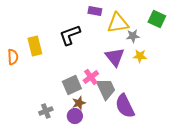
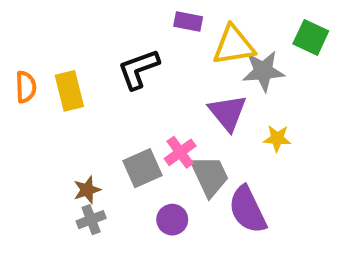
gray star: (133, 36) -> (263, 71), size x1.5
yellow star: (140, 56) -> (277, 138), moved
orange semicircle: (13, 57) -> (26, 87), moved
brown star: (79, 103) -> (87, 190), moved
purple circle: (75, 116) -> (172, 220), moved

